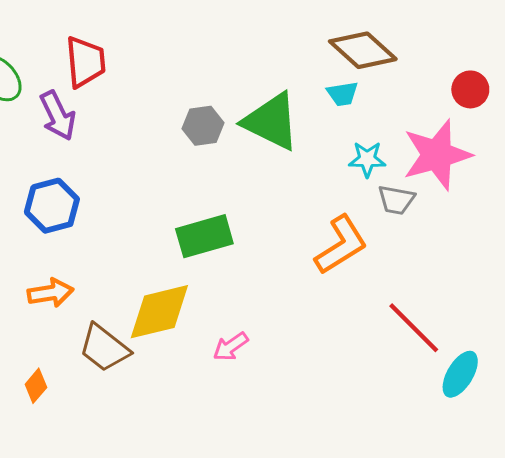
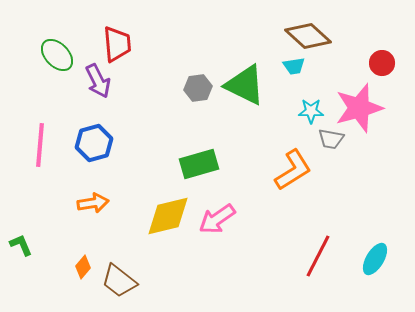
red line: (414, 328) -> (318, 256), moved, turned 72
pink arrow: (231, 347) -> (217, 219), moved, size x1.5
brown trapezoid: (104, 348) -> (119, 281), moved

